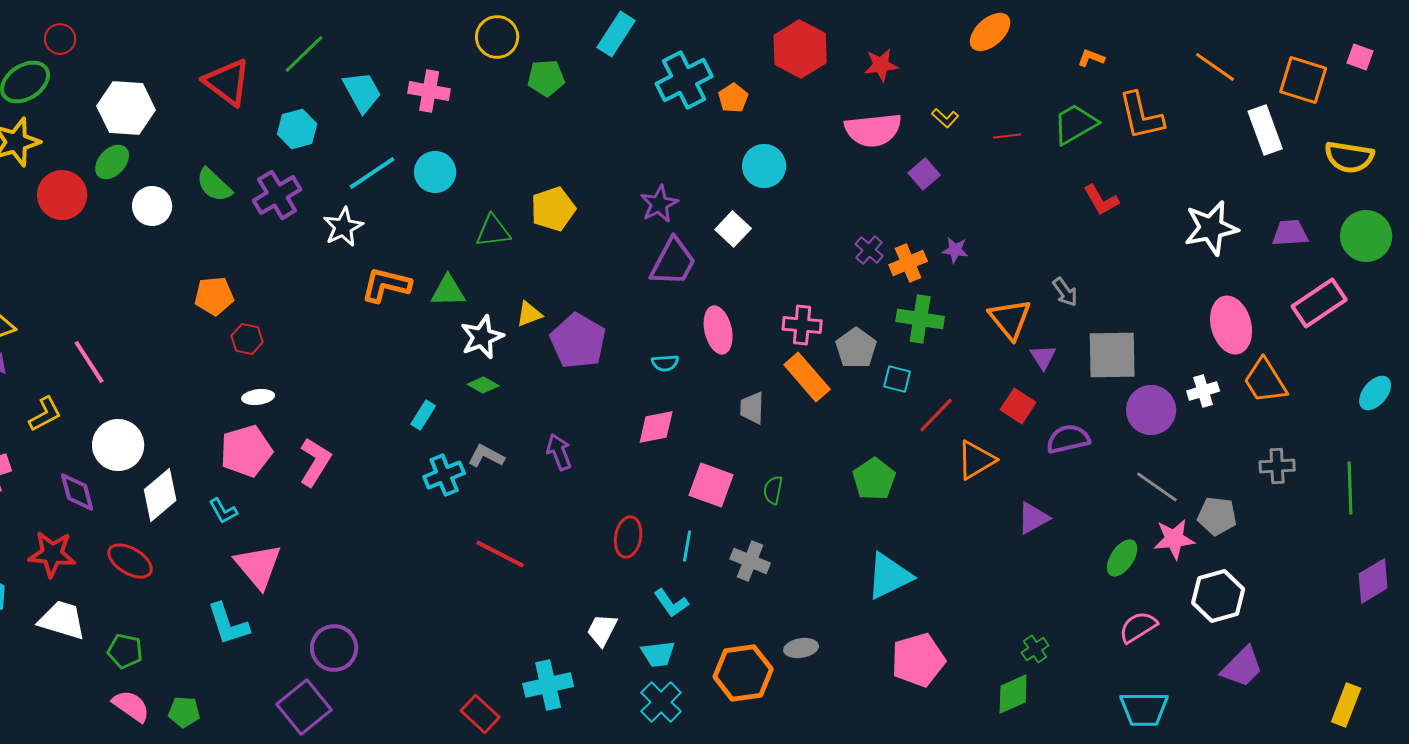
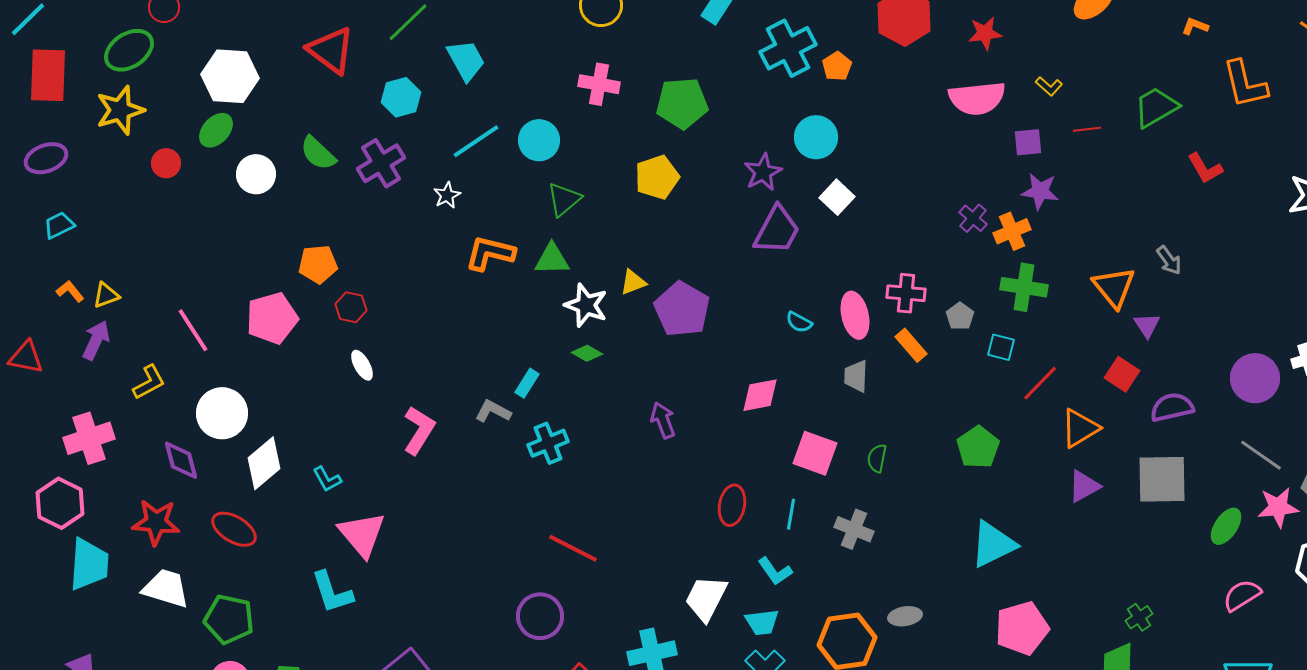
green pentagon: (546, 78) -> (682, 103), moved, size x1.4
pink cross: (429, 91) -> (599, 84), moved
green trapezoid: (1075, 124) -> (1156, 107), moved
red line: (1007, 136) -> (1087, 129), moved
cyan circle: (764, 166) -> (816, 137), moved
purple square: (924, 174) -> (1028, 142), turned 36
red circle: (62, 195) -> (166, 163), size x0.6
white star: (343, 227) -> (447, 195), size x0.7
green triangle: (493, 231) -> (564, 199), moved, turned -33
purple star: (955, 250) -> (1040, 191), moved, size x1.4
pink ellipse: (718, 330) -> (855, 315), moved
white star: (482, 337) -> (586, 305), turned -30
gray pentagon: (856, 348) -> (960, 316), size x0.7
gray square: (1112, 355) -> (1162, 479), moved
cyan semicircle: (665, 363) -> (799, 322), moved, turned 32
orange rectangle: (807, 377) -> (911, 345), size x0.7
white ellipse: (258, 397) -> (362, 365), turned 68
pink pentagon: (246, 451) -> (272, 318), moved
gray L-shape: (486, 456) -> (493, 411), moved
purple triangle: (1033, 518) -> (1084, 486), moved
red line: (500, 554) -> (573, 548), moved
white trapezoid: (602, 630) -> (706, 598), size x1.4
purple circle: (334, 648) -> (540, 616), moved
green pentagon: (125, 651) -> (229, 619), size x1.4

